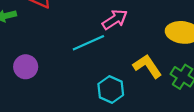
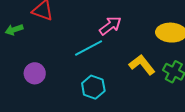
cyan hexagon: (111, 90) -> (93, 87), moved

